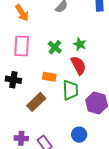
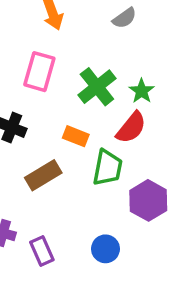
green cross: (55, 47) -> (97, 87), size x1.5
red semicircle: (78, 65) -> (131, 128), turned 54

